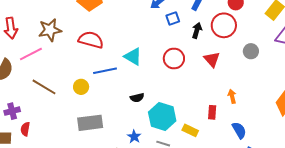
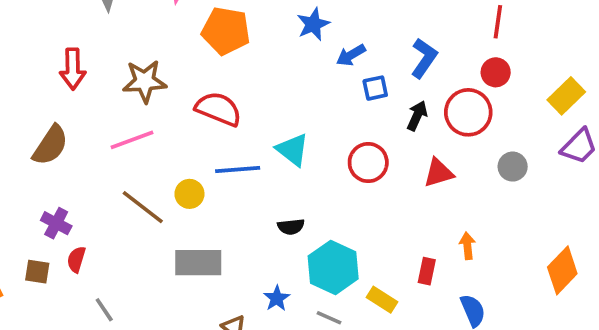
pink line: (31, 54) -> (132, 140), moved
red triangle: (212, 59) -> (438, 173), turned 48
brown line: (44, 87) -> (143, 207), moved
purple cross: (12, 111) -> (56, 223), turned 35

